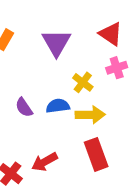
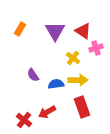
red triangle: (111, 34) -> (83, 31), moved
blue semicircle: (58, 106) -> (56, 84), moved

